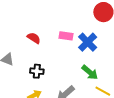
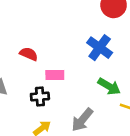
pink rectangle: (66, 36) -> (55, 75), moved

